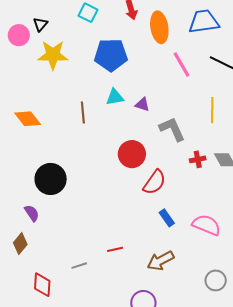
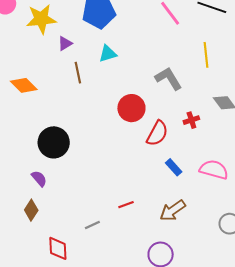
purple triangle: (142, 105) -> (65, 43), moved, turned -42
red cross: (198, 159) -> (191, 120), moved

